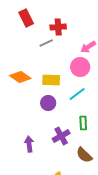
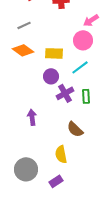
gray line: (46, 43) -> (24, 25), moved
purple cross: (61, 136) -> (65, 93), moved
brown semicircle: (84, 155) -> (75, 129), moved

